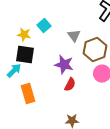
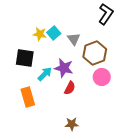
cyan square: (44, 26) -> (54, 33), moved
yellow star: (24, 35) -> (40, 34), moved
cyan arrow: (14, 71) -> (45, 74), moved

